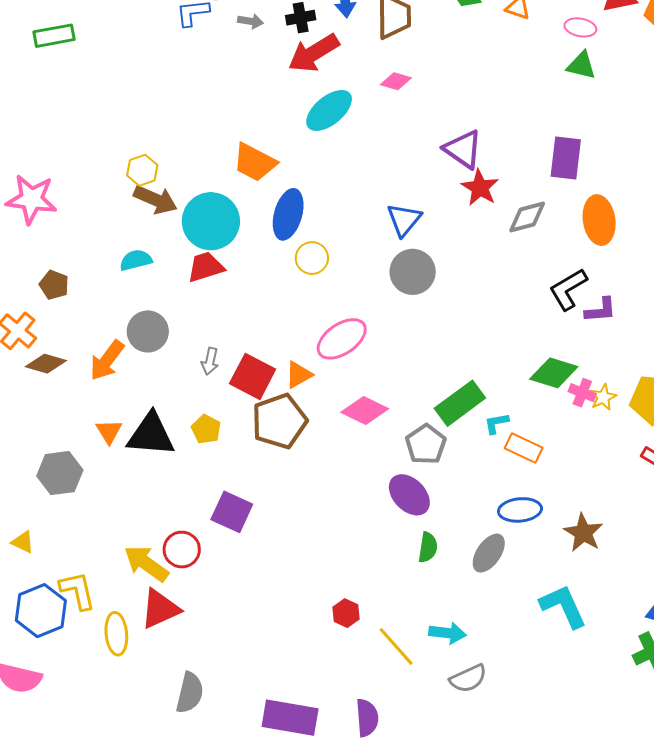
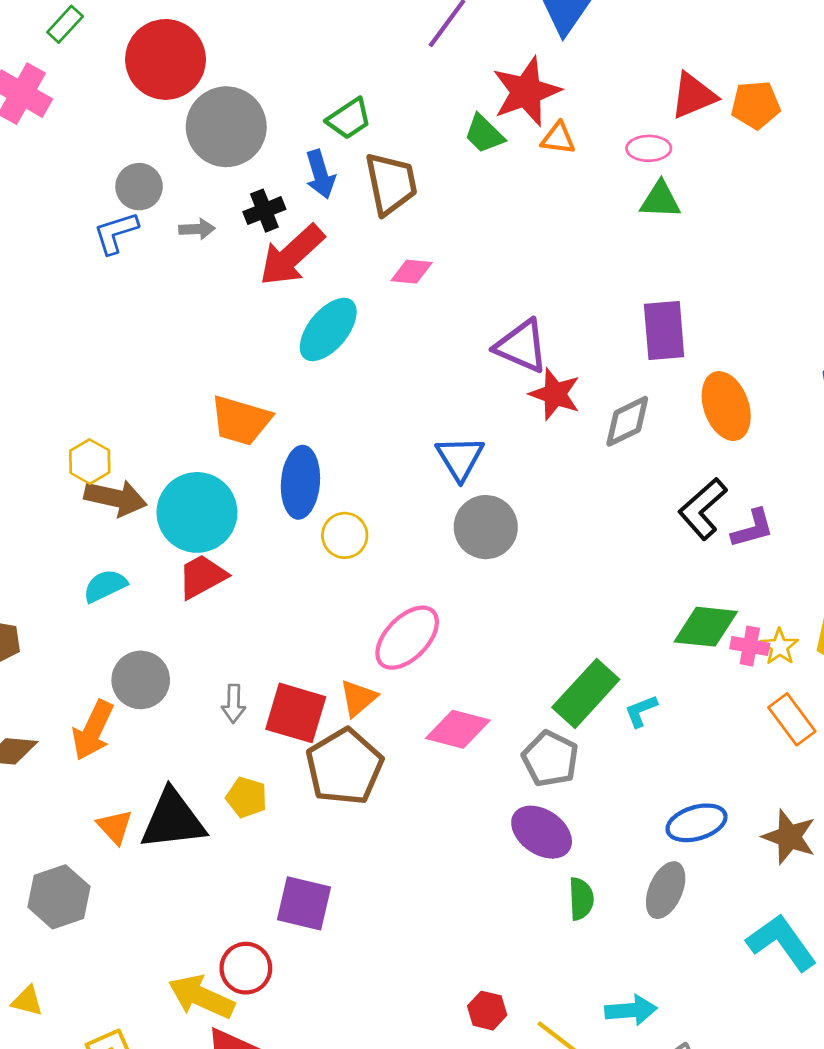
orange rectangle: (524, 448) -> (792, 719), moved, turned 39

